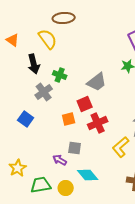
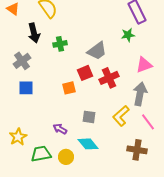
green cross: (60, 75) -> (60, 44), turned -32
gray cross: (44, 92) -> (22, 61), moved
blue square: (26, 119) -> (26, 88), turned -35
red cross: (98, 123) -> (109, 78), moved
gray square: (75, 148) -> (89, 117), moved

